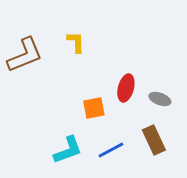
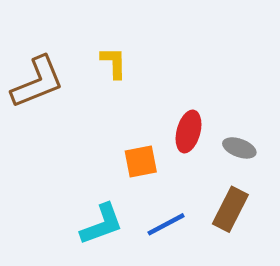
brown rectangle: (154, 140) -> (230, 209), turned 52

